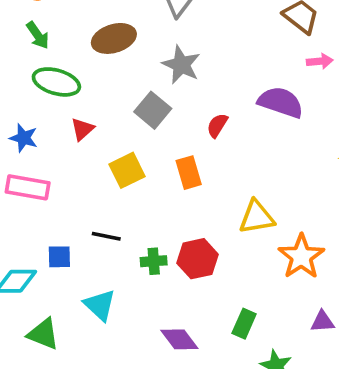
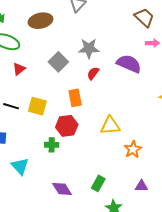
gray star: (181, 65) -> (89, 48), moved, turned -30
yellow square: (127, 170) -> (37, 106), moved, turned 36
black line: (106, 236) -> (11, 106), moved
orange star: (301, 256) -> (133, 149), size x0.7
red hexagon: (197, 259) -> (67, 126), moved

